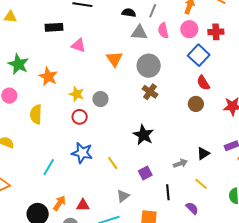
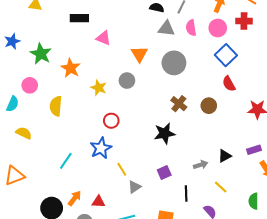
red cross: (216, 32) -> (244, 21), moved
brown cross: (150, 92) -> (179, 104), moved
gray circle: (100, 99) -> (127, 81), moved
brown circle: (196, 104) -> (209, 106), moved
red circle: (80, 117) -> (111, 121), moved
black star: (143, 135) -> (165, 133), turned 30
blue star: (82, 153) -> (101, 148), turned 30
yellow line: (113, 163) -> (122, 169), moved
gray triangle: (123, 196) -> (134, 187), moved

